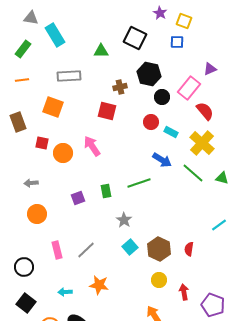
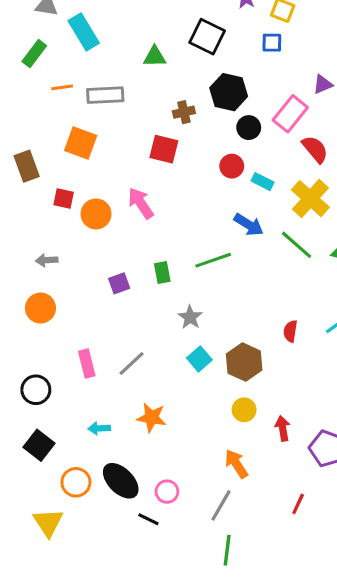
orange line: (22, 80) -> (62, 87), moved
orange circle: (37, 214) -> (40, 308), moved
red semicircle: (189, 249) -> (290, 331), moved

